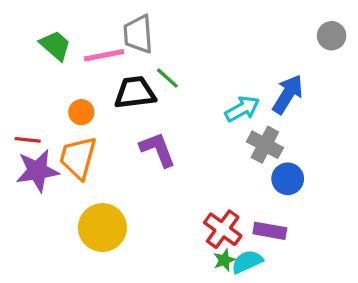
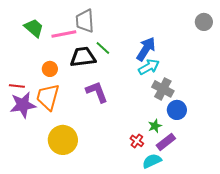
blue arrow: (288, 94) -> (146, 49), moved
red cross: (223, 229) -> (137, 141), size x0.6
purple rectangle: (270, 231) -> (166, 142), turned -48
green star: (224, 260) -> (155, 126), moved

